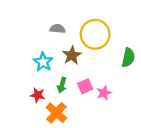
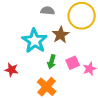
cyan star: (43, 62) -> (35, 41), size x1.4
red star: (38, 95) -> (12, 70), moved

